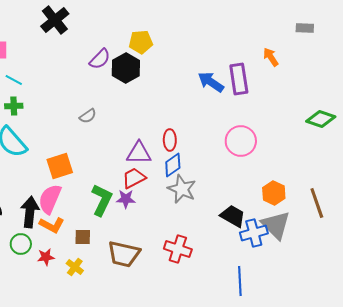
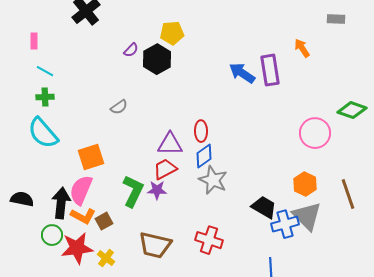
purple semicircle: (100, 59) -> (131, 50), size x0.7
pink circle: (241, 141) -> (315, 133), moved
brown square: (83, 237) -> (104, 221), moved, turned -30
red star: (46, 257) -> (77, 248), size x1.8

